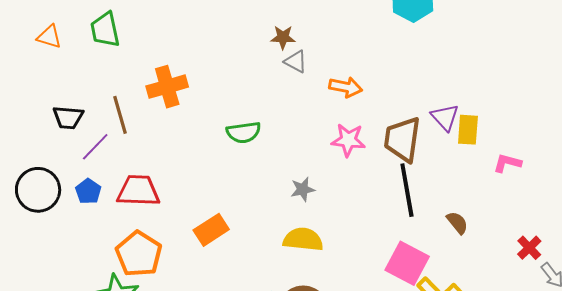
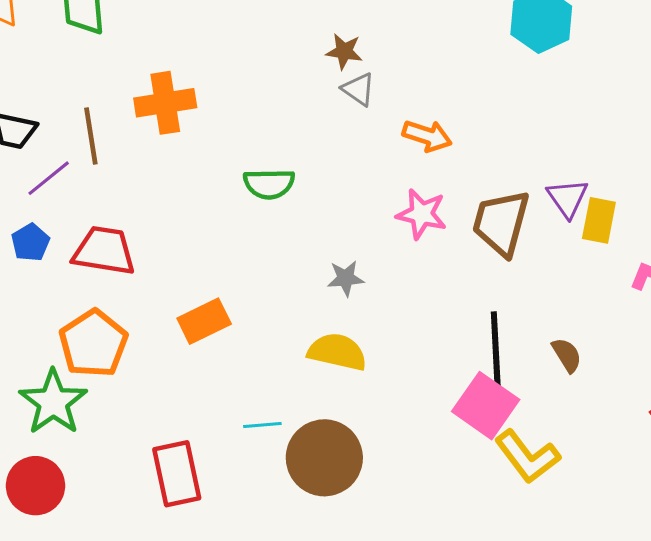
black line: (407, 190) -> (496, 351), moved

